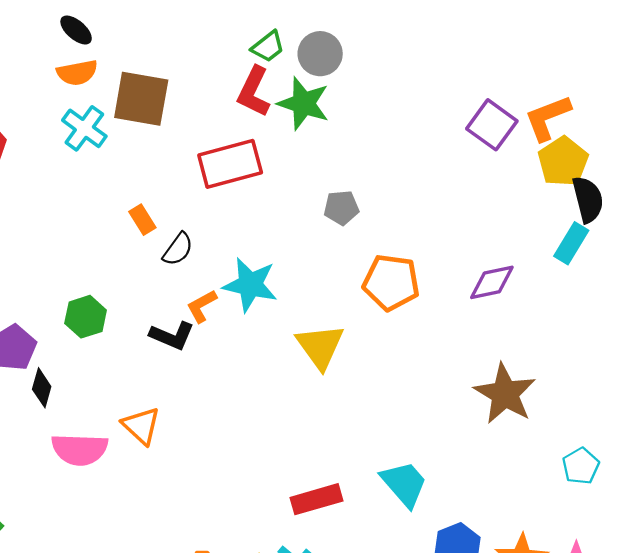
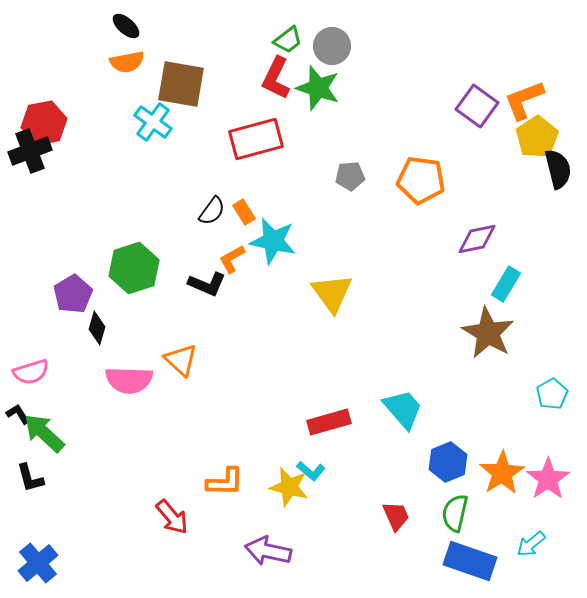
cyan cross: (84, 128) -> (153, 122), moved
orange rectangle: (142, 220) -> (244, 212), moved
cyan rectangle: (571, 243) -> (506, 284), moved
orange pentagon: (391, 282) -> (421, 180), moved
green hexagon: (86, 317) -> (134, 268), size x1.4

